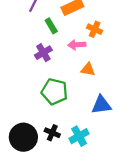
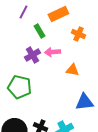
pink arrow: (77, 45) -> (52, 52), moved
green pentagon: (55, 92) -> (19, 87), moved

